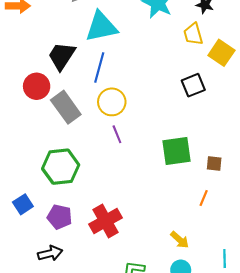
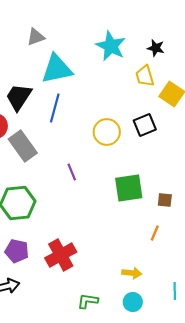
yellow circle: (112, 102) -> (107, 132), moved
yellow arrow: (180, 240) -> (132, 273), turned -36

